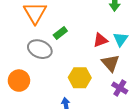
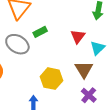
red triangle: (100, 40) -> (78, 36), moved, turned -42

